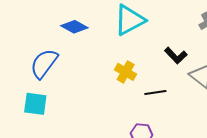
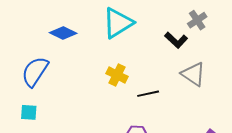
black L-shape: (176, 56) -> (176, 40), moved
cyan square: (35, 104) -> (29, 112), size x0.7

